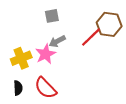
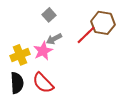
gray square: (52, 16) -> (49, 15), turned -32
black semicircle: (18, 88) -> (17, 83), size x1.5

